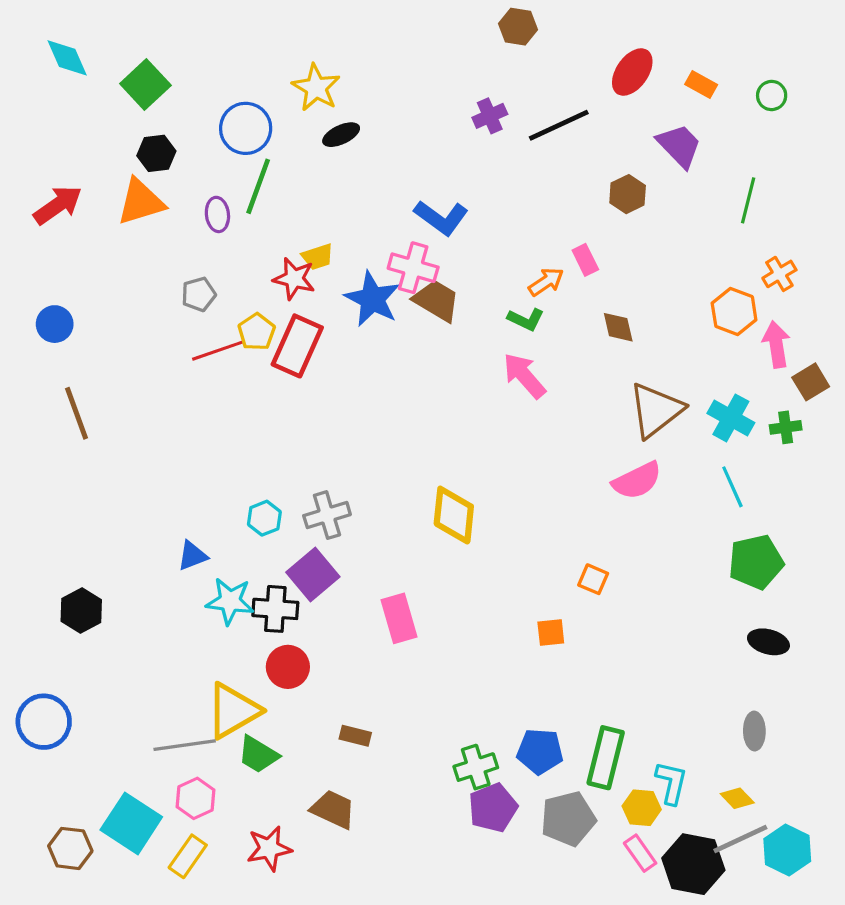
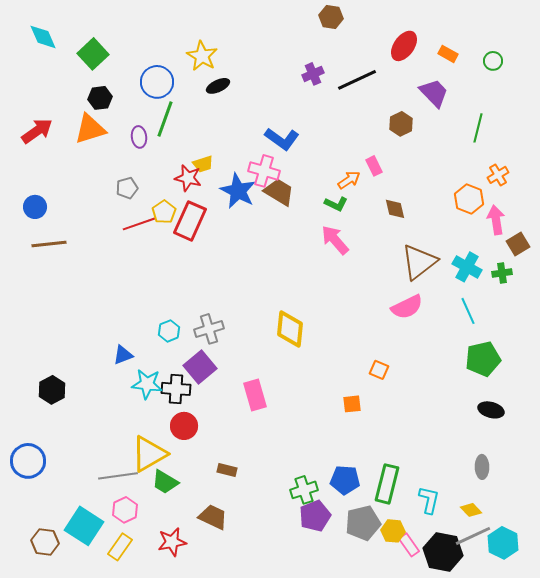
brown line: (77, 413) -> (49, 244), moved, turned -76
yellow hexagon: (642, 808) -> (393, 531), moved

